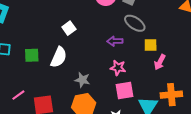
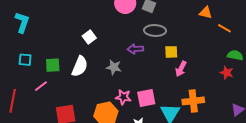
gray ellipse: (135, 23) -> (155, 30), turned -30
pink star: (118, 68) -> (123, 97), moved
gray star: (82, 80) -> (114, 67), moved
pink line: (18, 95) -> (41, 86), moved

